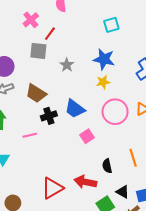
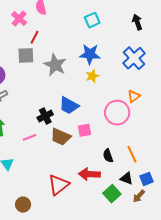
pink cross: (31, 20) -> (19, 19), moved
gray star: (67, 65) -> (55, 65), size x1.6
brown trapezoid: (36, 93) -> (61, 137), moved
pink circle: (115, 112) -> (117, 113), moved
pink square: (87, 136) -> (84, 130), turned 32
orange line: (133, 158) -> (132, 154), moved

